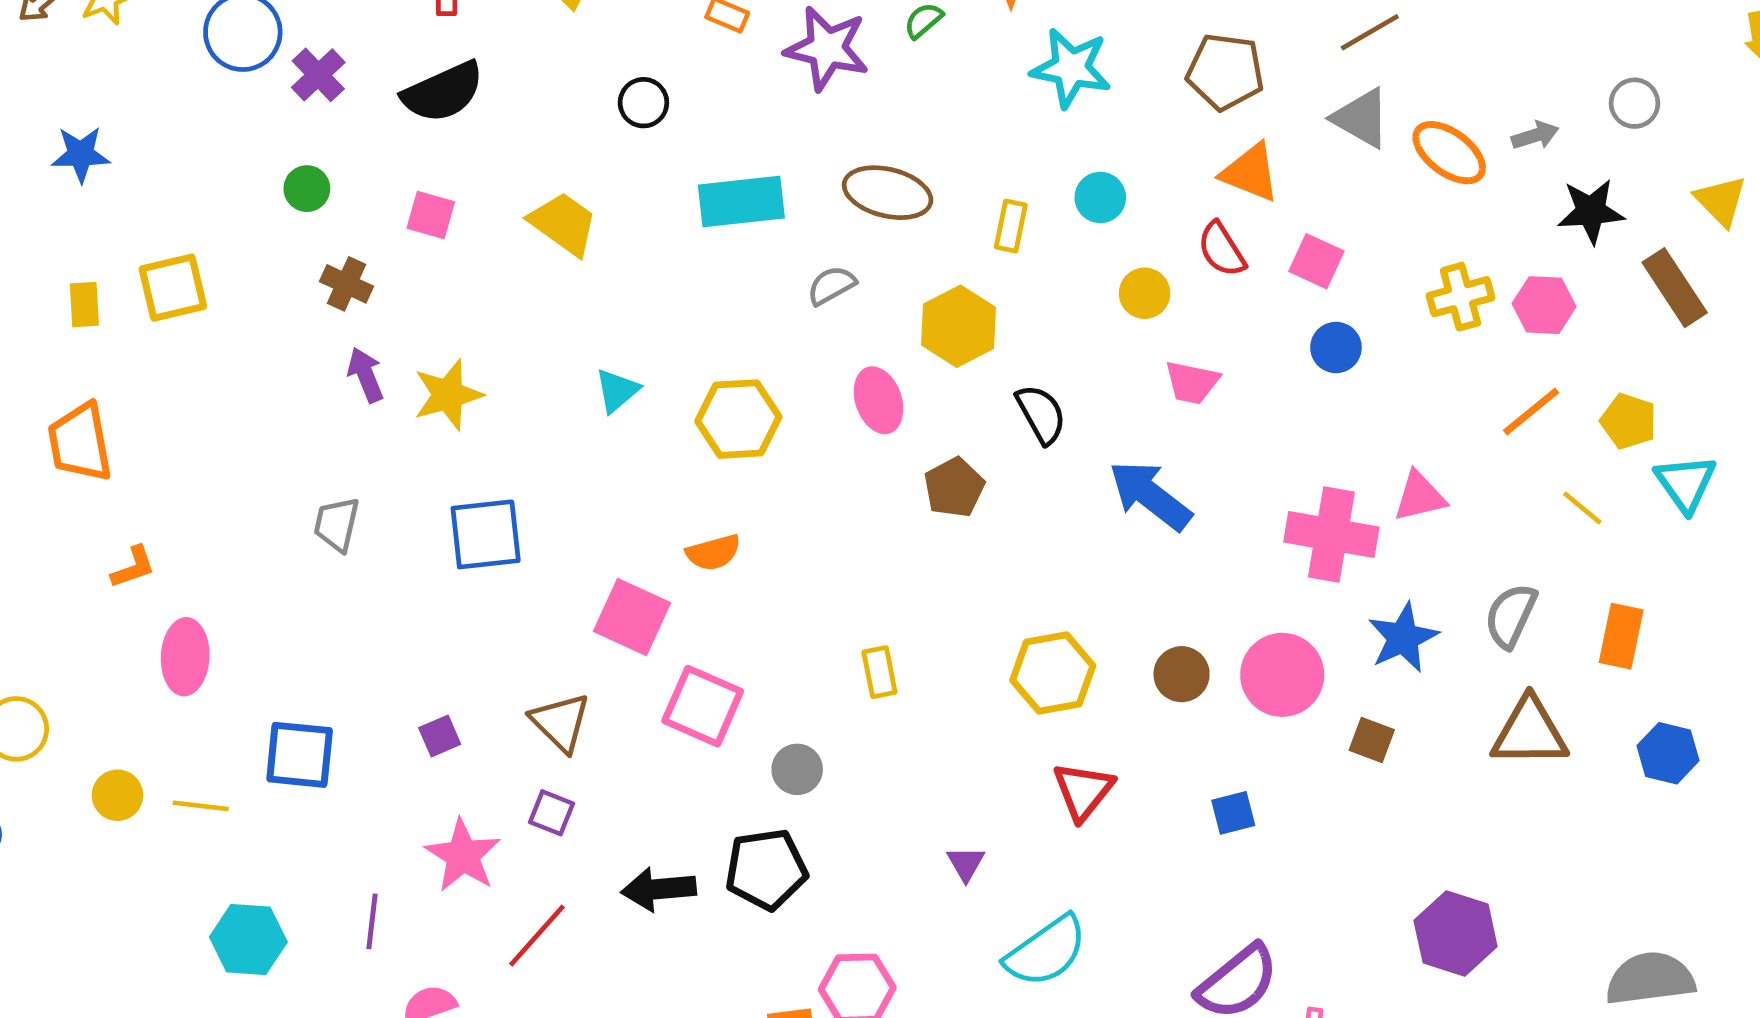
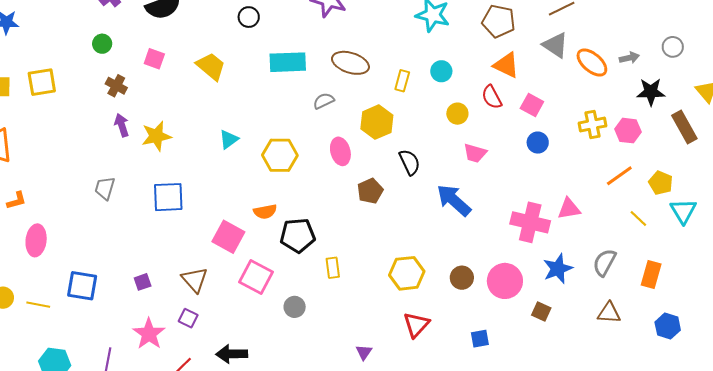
brown triangle: (1530, 732) -> (609, 313), size x0.7
black pentagon: (766, 869) -> (298, 235), moved

